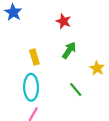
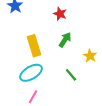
yellow rectangle: (34, 57) -> (34, 46), size x1.5
cyan ellipse: (31, 87) -> (31, 73), turned 60

